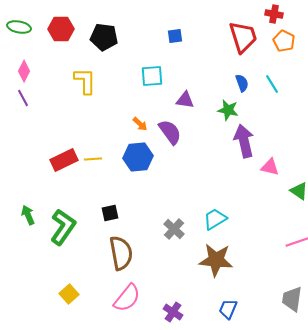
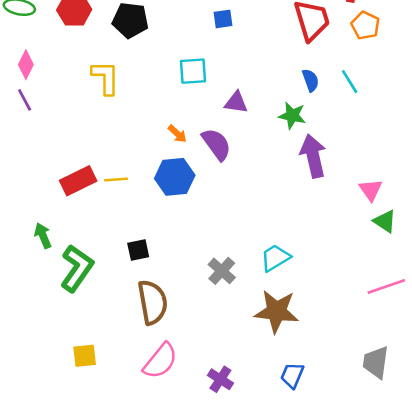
pink triangle: (270, 167) -> (371, 190), moved, turned 42
green arrow: (28, 215) -> (43, 236), moved
yellow square: (69, 294) -> (85, 356), turned 36

